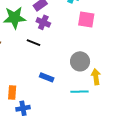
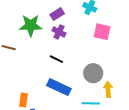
black line: (34, 43) -> (56, 59), moved
blue rectangle: (47, 77) -> (59, 87), size x1.6

